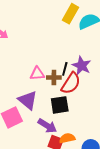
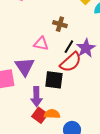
brown cross: (54, 77) -> (60, 24), moved
purple arrow: (47, 126) -> (36, 97), turned 42

